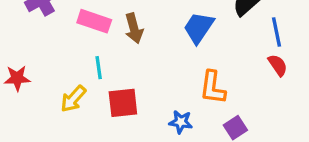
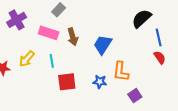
blue trapezoid: (199, 28) -> (103, 45), moved
yellow arrow: (73, 99) -> (27, 59), moved
blue star: (181, 122) -> (100, 82), moved

